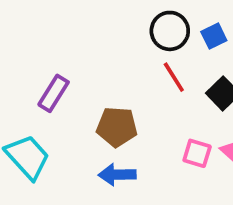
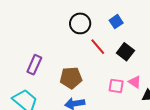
black circle: (170, 31) -> (80, 23), moved

